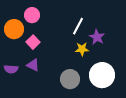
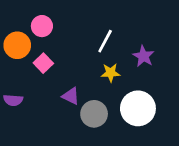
purple star: (97, 37) -> (143, 56), moved
purple triangle: (33, 65) -> (71, 96), moved

